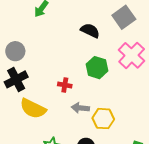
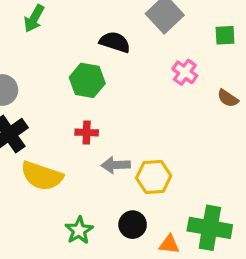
pink cross: (132, 55) -> (185, 72), size x0.6
green hexagon: (97, 68) -> (87, 80), moved

